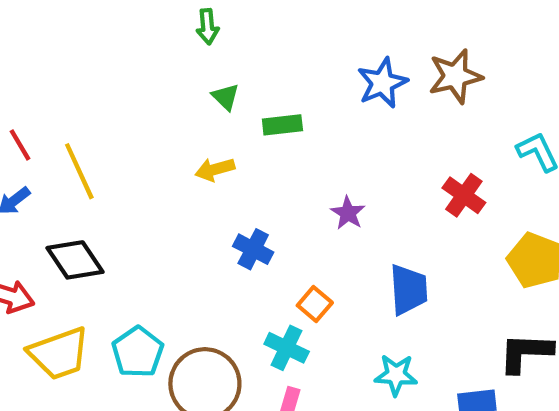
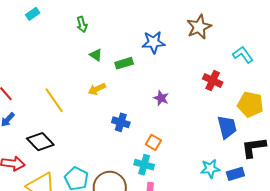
blue star: (382, 83) -> (153, 42), moved, turned 30
yellow line: (79, 171) -> (54, 100), moved
blue trapezoid: (409, 290) -> (227, 127), moved
cyan star: (396, 375) -> (210, 169), moved

